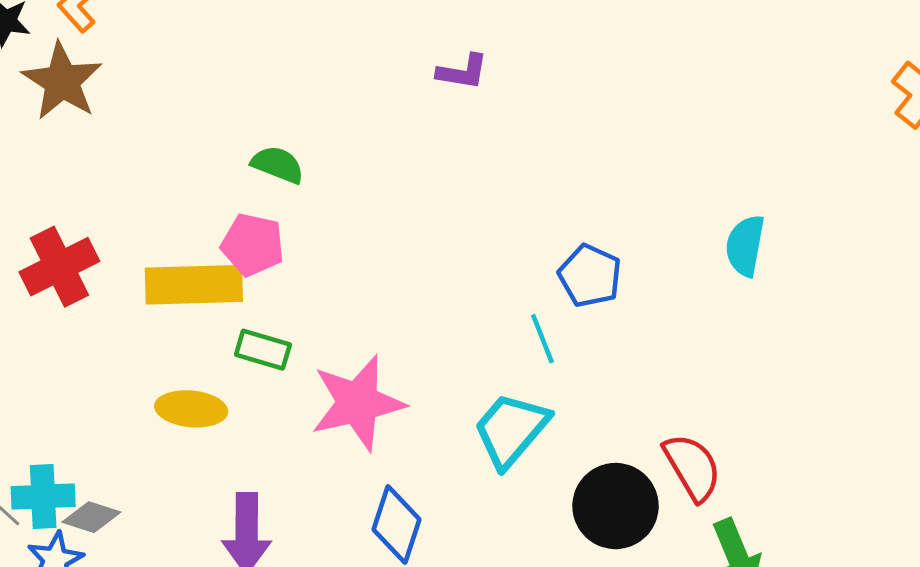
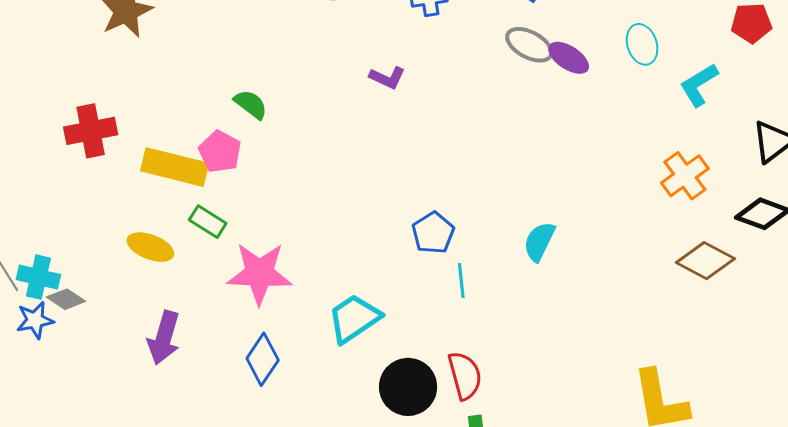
cyan line: (542, 339) -> (461, 281), moved

